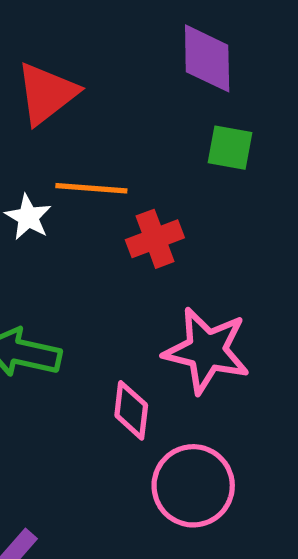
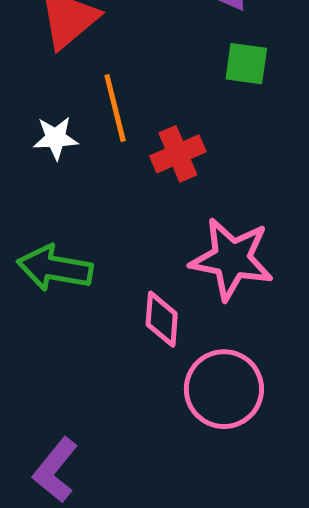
orange line: (91, 188) -> (115, 108), turned 74
white star: (28, 217) -> (56, 138), turned -30

